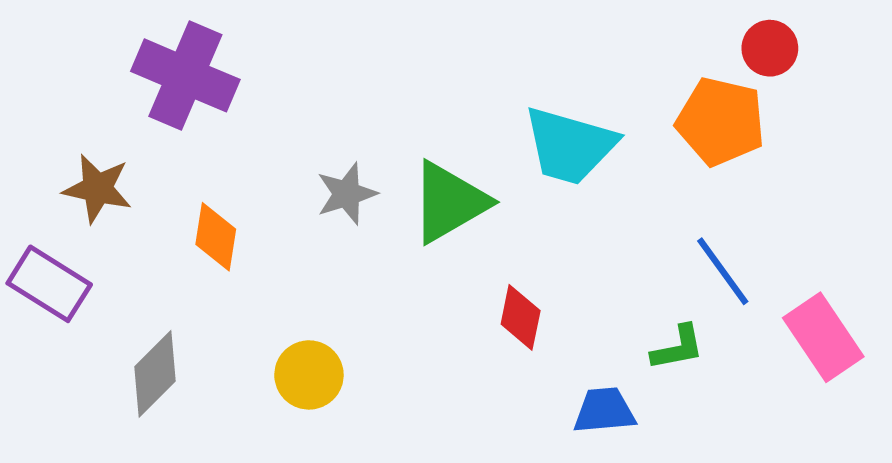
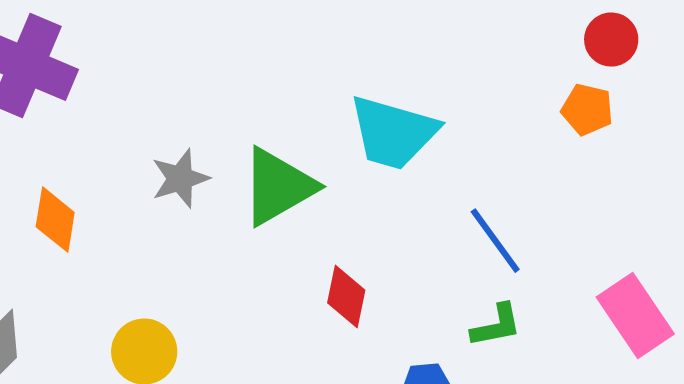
red circle: (770, 48) -> (611, 40), moved
orange pentagon: (721, 122) -> (587, 110), moved, size x0.6
blue line: (723, 271) -> (495, 241), moved

